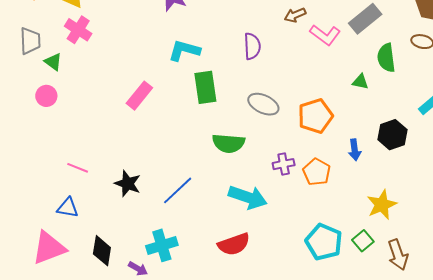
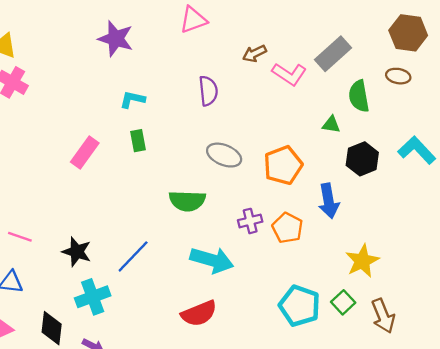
cyan L-shape: (184, 50) -> (132, 99), size x0.7
green rectangle: (205, 87) -> (138, 141), moved, size x0.6
black hexagon: (392, 135) -> (362, 159), moved
blue arrow: (355, 150) -> (329, 201), size x1.4
cyan cross: (162, 245) -> (93, 297), moved

